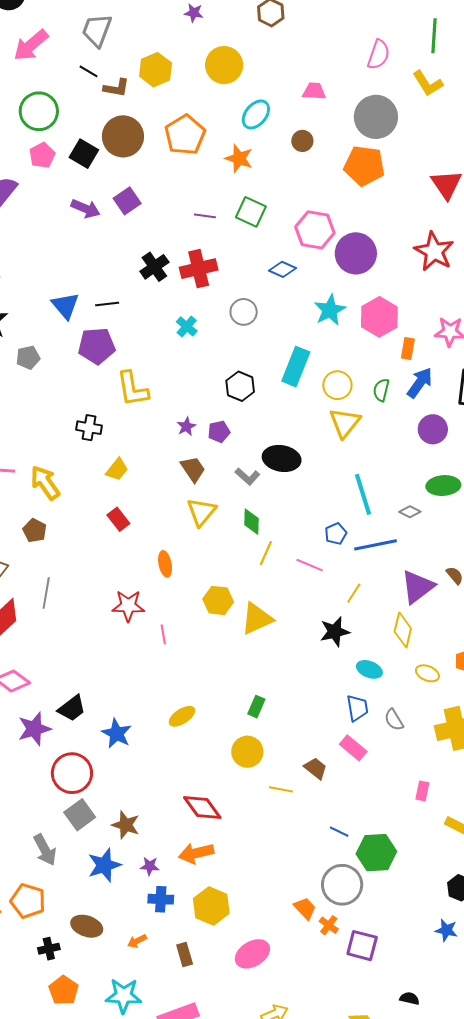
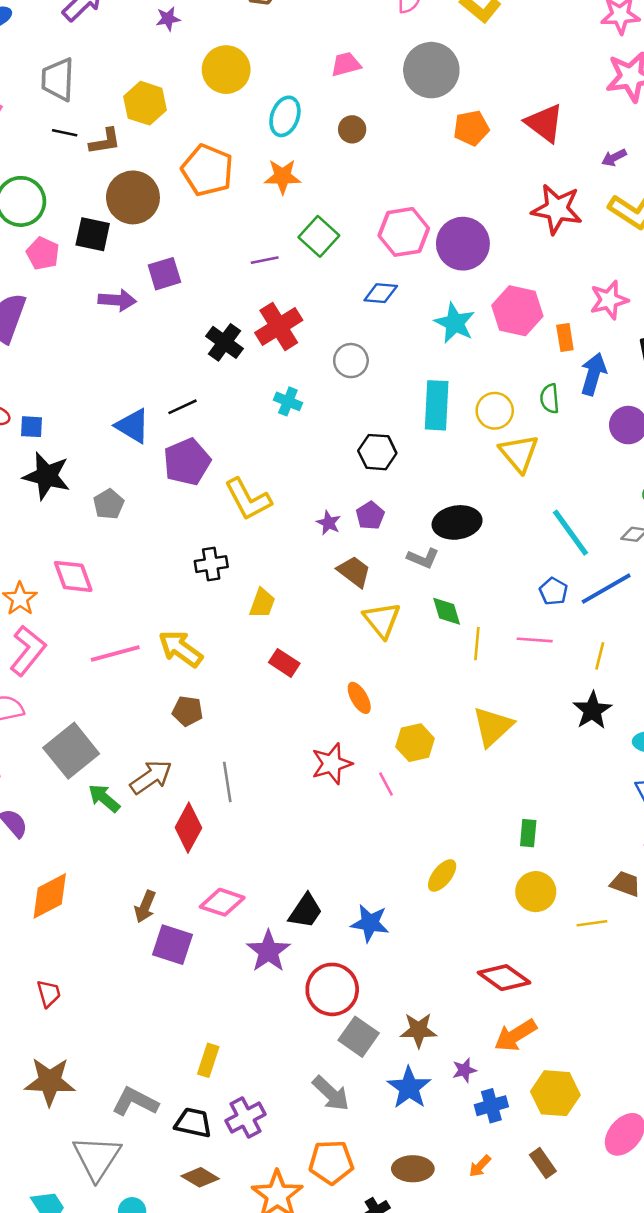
orange pentagon: (364, 166) -> (471, 128), moved, size x0.7
purple square: (127, 201) -> (164, 274), turned 36
green square: (251, 212) -> (319, 236), turned 36
yellow hexagon: (218, 600) -> (415, 743), moved

